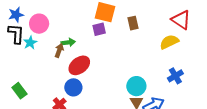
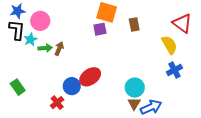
green arrow: (68, 42) -> (45, 48), moved
yellow semicircle: (169, 42) -> (169, 45), turned 84
red ellipse: (79, 65) -> (90, 77), moved
blue cross: (175, 76) -> (174, 70), moved

